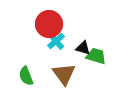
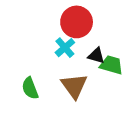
red circle: (49, 24) -> (77, 22), moved

